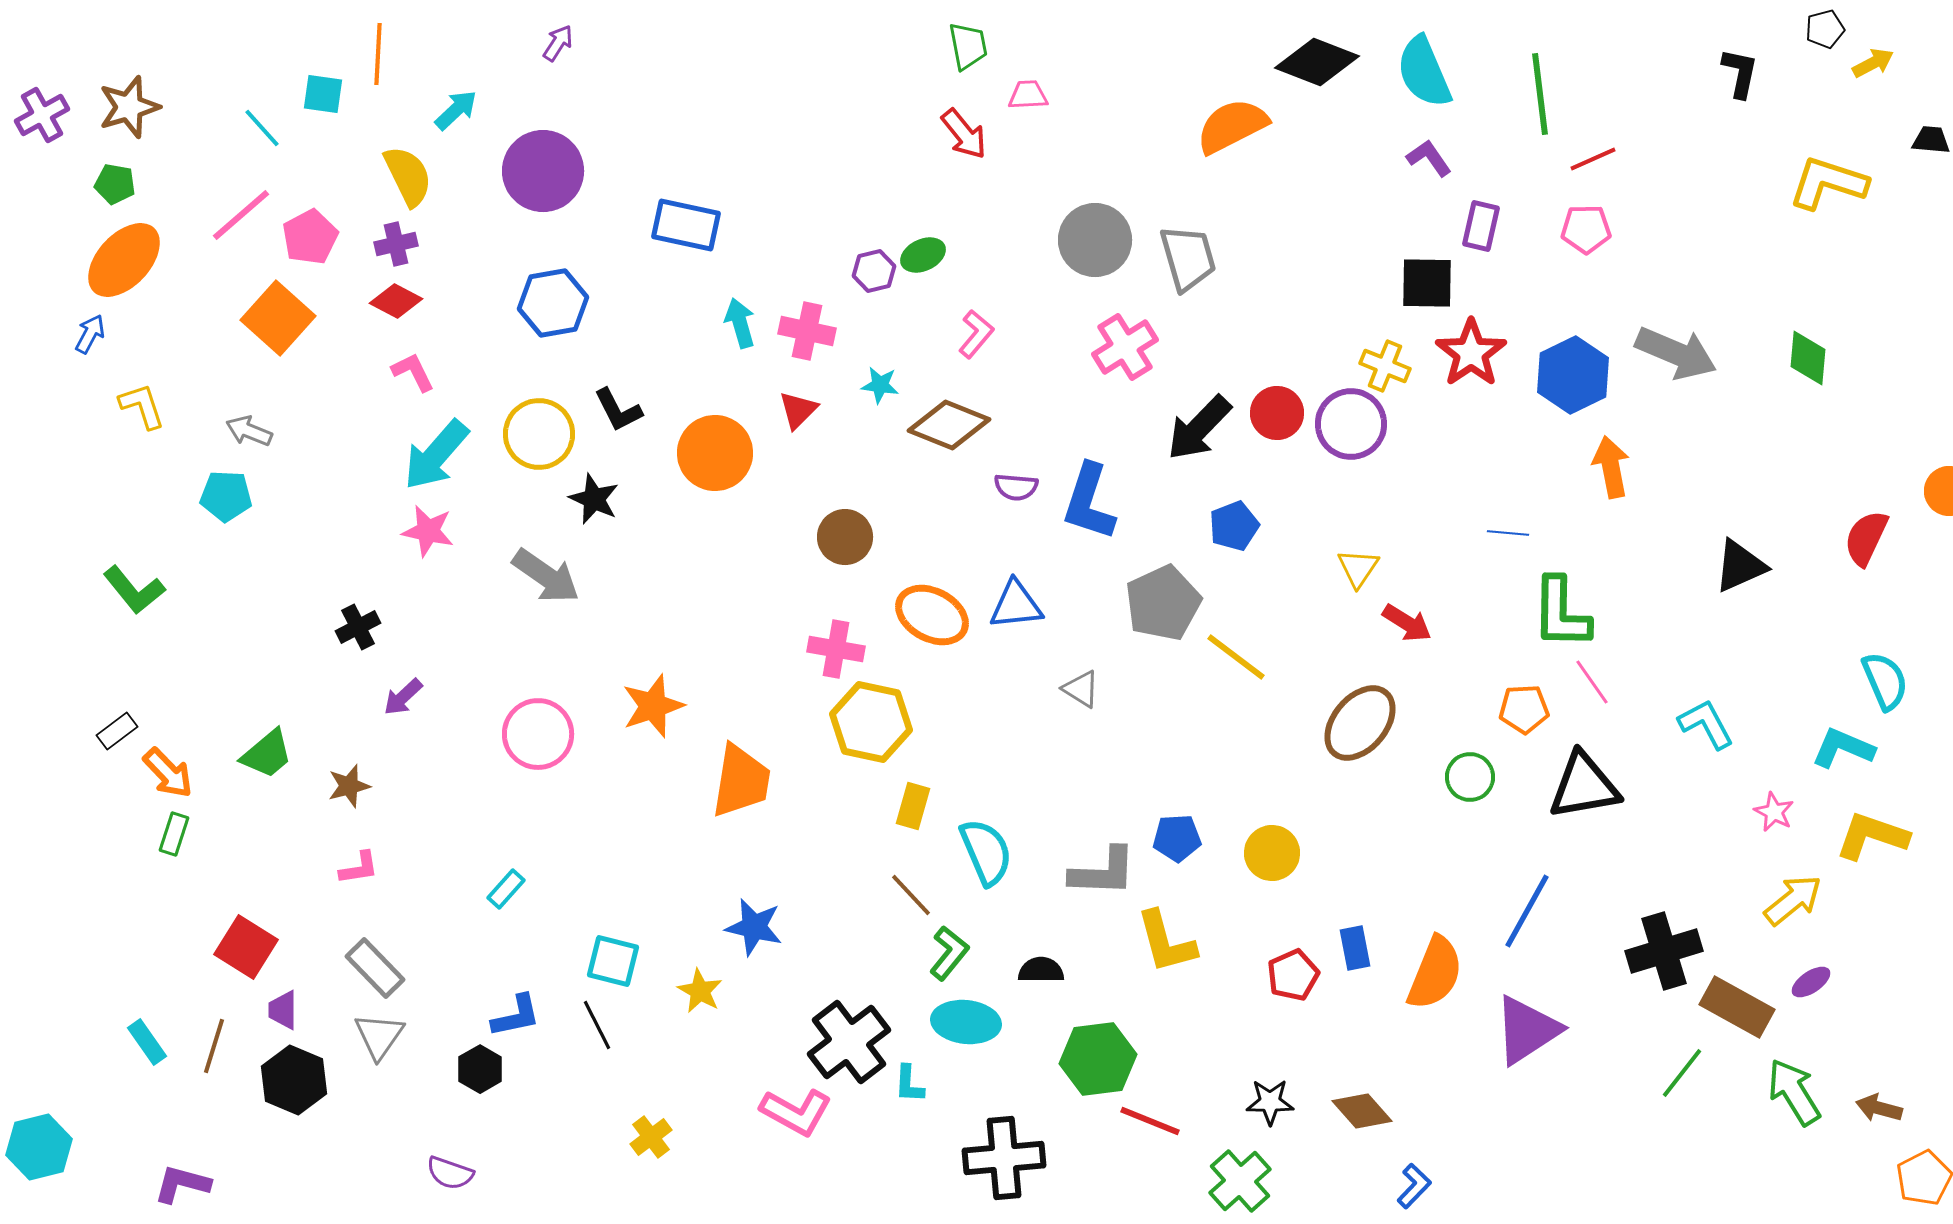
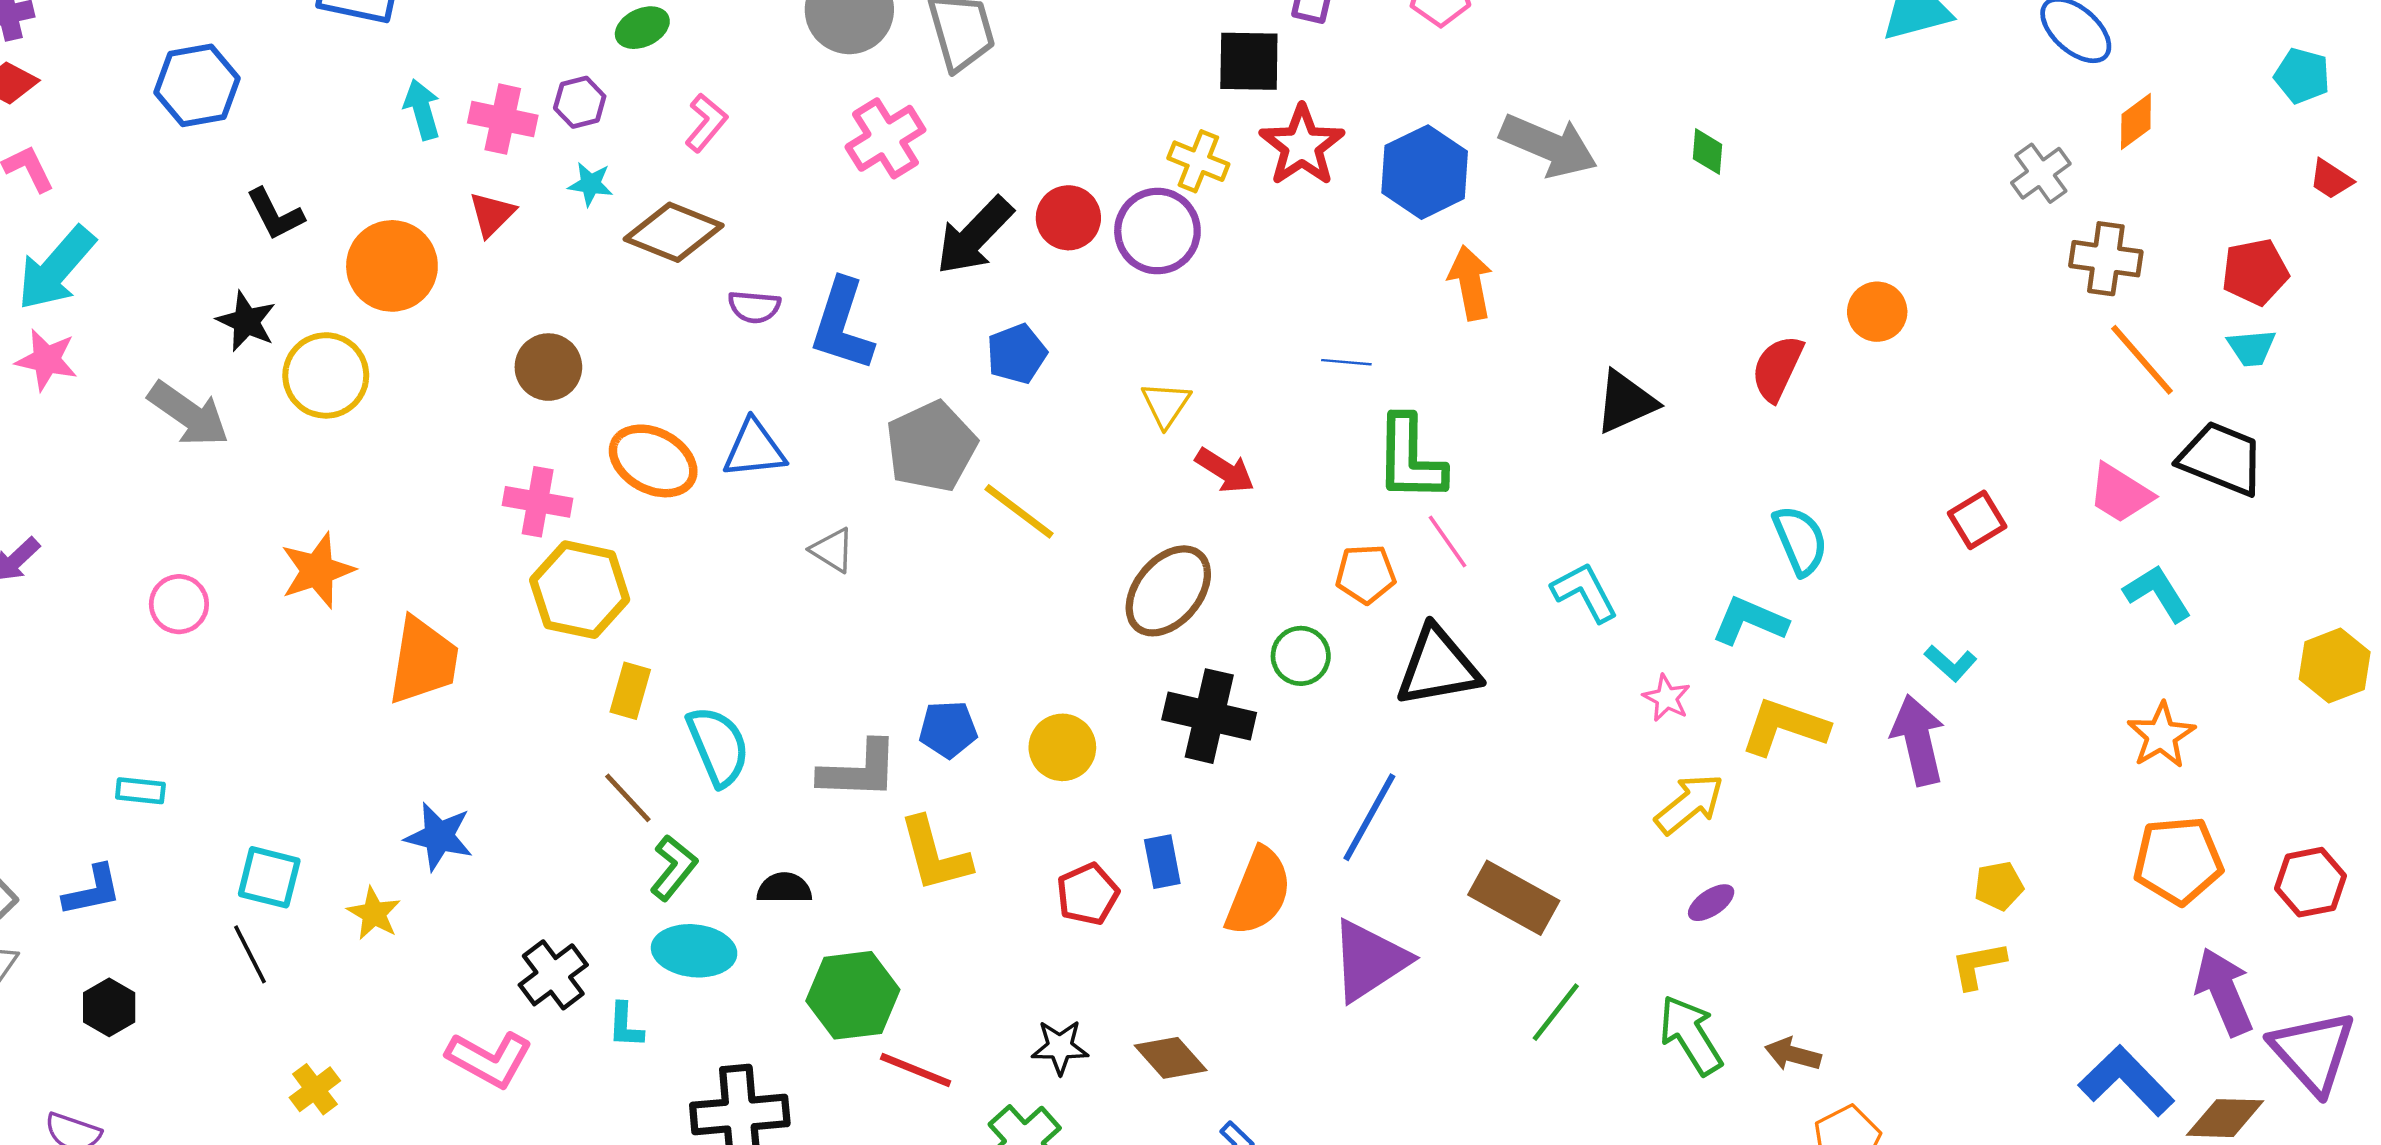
purple hexagon: (874, 271) -> (580, 102), moved
green diamond: (1808, 358) -> (1707, 152), size x0.7
yellow circle: (539, 434) -> (326, 375), moved
pink circle: (538, 734) -> (179, 604), size x0.7
cyan rectangle: (506, 889) -> (140, 791), turned 54
black cross: (1664, 951) -> (1209, 716), moved, turned 30
brown rectangle: (1737, 1007) -> (1514, 898), moved
blue L-shape: (516, 1016) -> (92, 891), moved
black cross: (849, 1042) -> (553, 975), size x0.7

